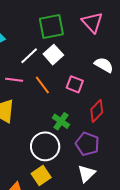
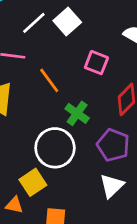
orange line: (42, 85) -> (49, 80), moved
yellow square: (41, 176) -> (33, 182), moved

